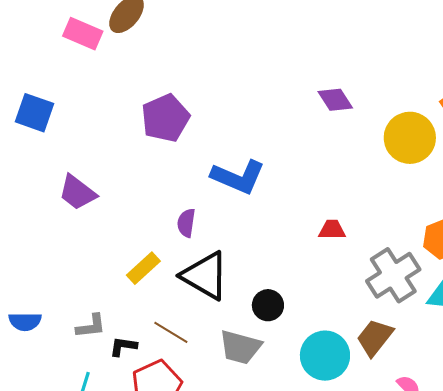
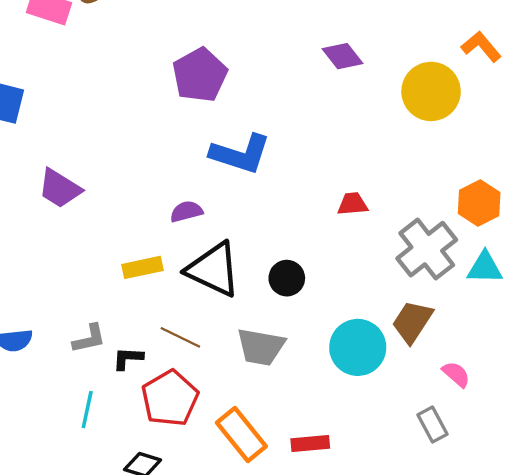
purple pentagon: (165, 118) -> (200, 75), moved
purple semicircle: (186, 223) -> (186, 212), turned 72
yellow rectangle: (143, 268) -> (142, 267), turned 36
black circle: (268, 305) -> (287, 278), moved

